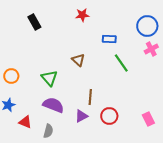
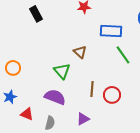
blue rectangle: (109, 39) -> (111, 31), size x1.5
green triangle: (49, 78) -> (62, 71), moved
purple triangle: (81, 116) -> (83, 119), moved
red circle: (109, 116) -> (112, 95), moved

